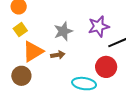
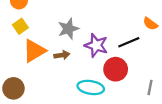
purple star: (99, 26) -> (96, 45), moved, turned 30
brown circle: (21, 76) -> (13, 88), moved

